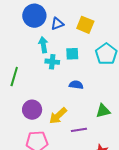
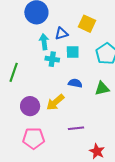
blue triangle: (57, 24) -> (61, 34), moved
green triangle: (103, 111) -> (102, 88), moved
yellow arrow: (58, 116) -> (55, 102), moved

